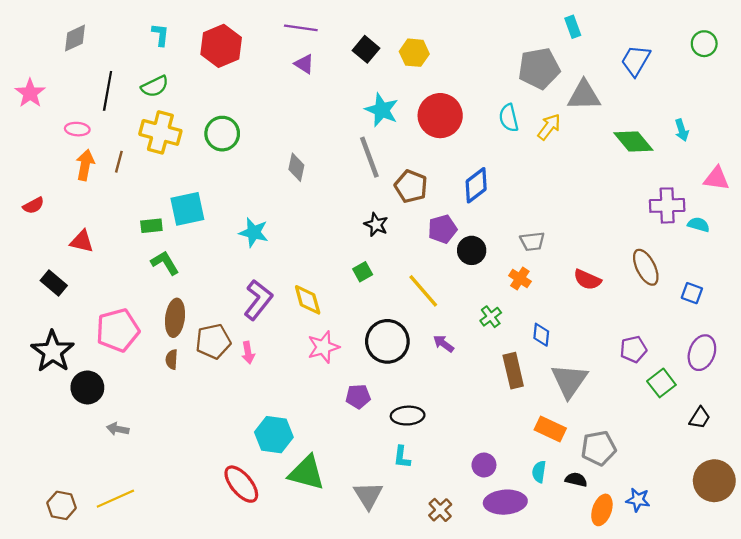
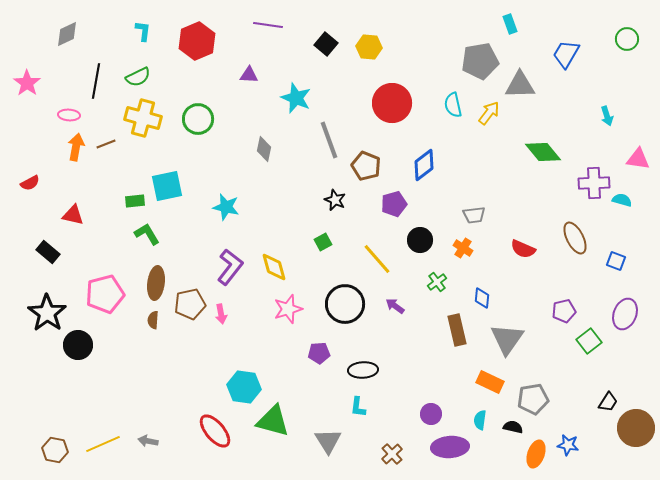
purple triangle: (304, 64) -> (249, 75), moved, turned -30
cyan star: (382, 110) -> (296, 98), moved
green diamond: (633, 141) -> (543, 152), moved
brown line: (119, 162) -> (106, 144), turned 54
black circle: (472, 250) -> (420, 240), moved
black trapezoid: (700, 418) -> (608, 402), moved
gray arrow: (118, 429) -> (148, 441), moved

